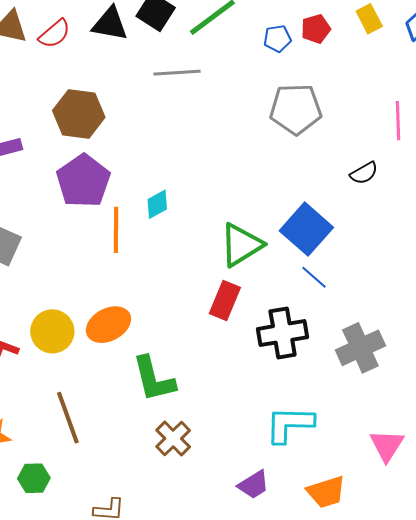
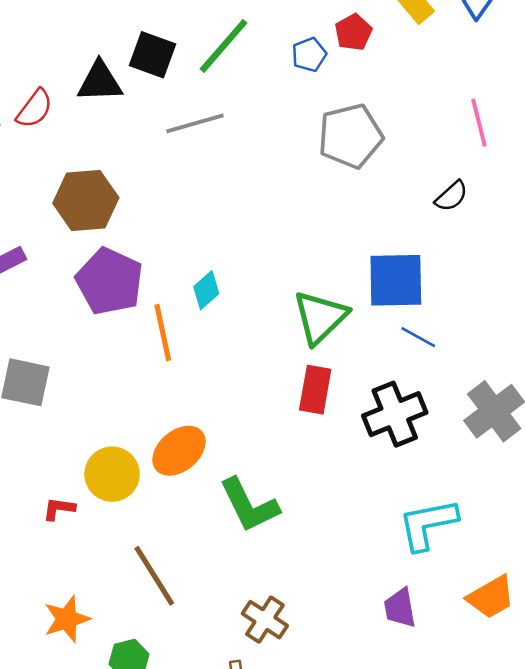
blue square: (306, 229) -> (396, 280), turned -30
brown cross: (173, 439) -> (265, 620), moved
purple trapezoid: (254, 485) -> (400, 608), turned 124

